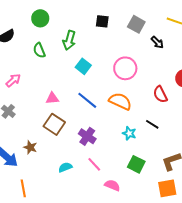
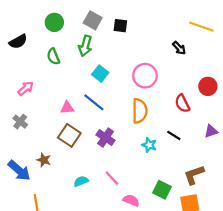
gray square: (136, 24) -> (93, 20), moved
blue line: (87, 100) -> (94, 102), moved
orange semicircle: (120, 101) -> (140, 111), turned 65
purple cross: (87, 136) -> (106, 138), moved
green square: (136, 164) -> (162, 190), moved

